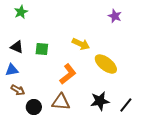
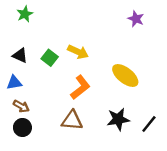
yellow arrow: (81, 44) -> (78, 52), moved
green square: (42, 49) -> (50, 58), turned 32
black circle: (34, 107) -> (22, 127), moved

